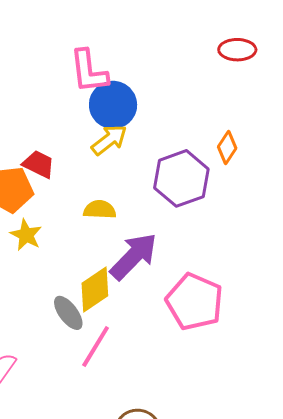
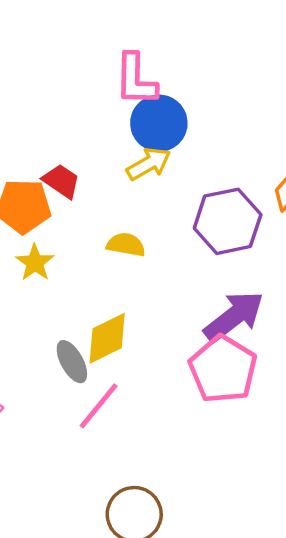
purple arrow: (134, 256) -> (234, 317), moved

